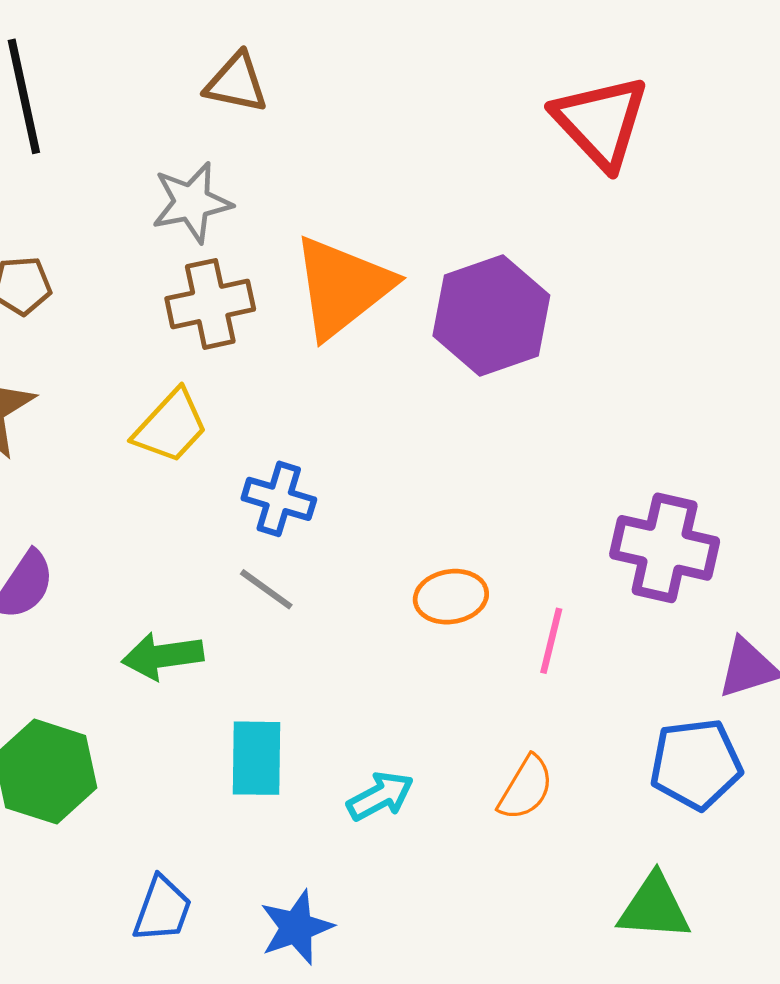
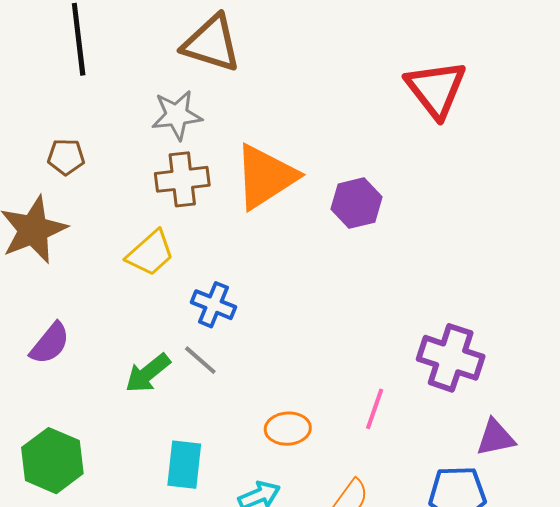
brown triangle: (236, 83) -> (211, 43), size x1.5
purple hexagon: (491, 316) -> (356, 203), size x0.7
orange ellipse: (451, 597) -> (288, 429), moved
green arrow: (163, 656) -> (148, 373), moved, turned -36

